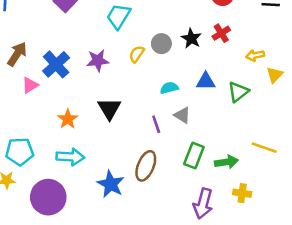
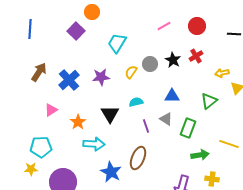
blue triangle: (206, 81) -> (172, 96), moved
pink triangle: (30, 85) -> (51, 110), moved
cyan semicircle: (169, 88) -> (136, 102), moved
green rectangle: (194, 155) -> (188, 128), moved
cyan arrow: (70, 157) -> (94, 144), moved

